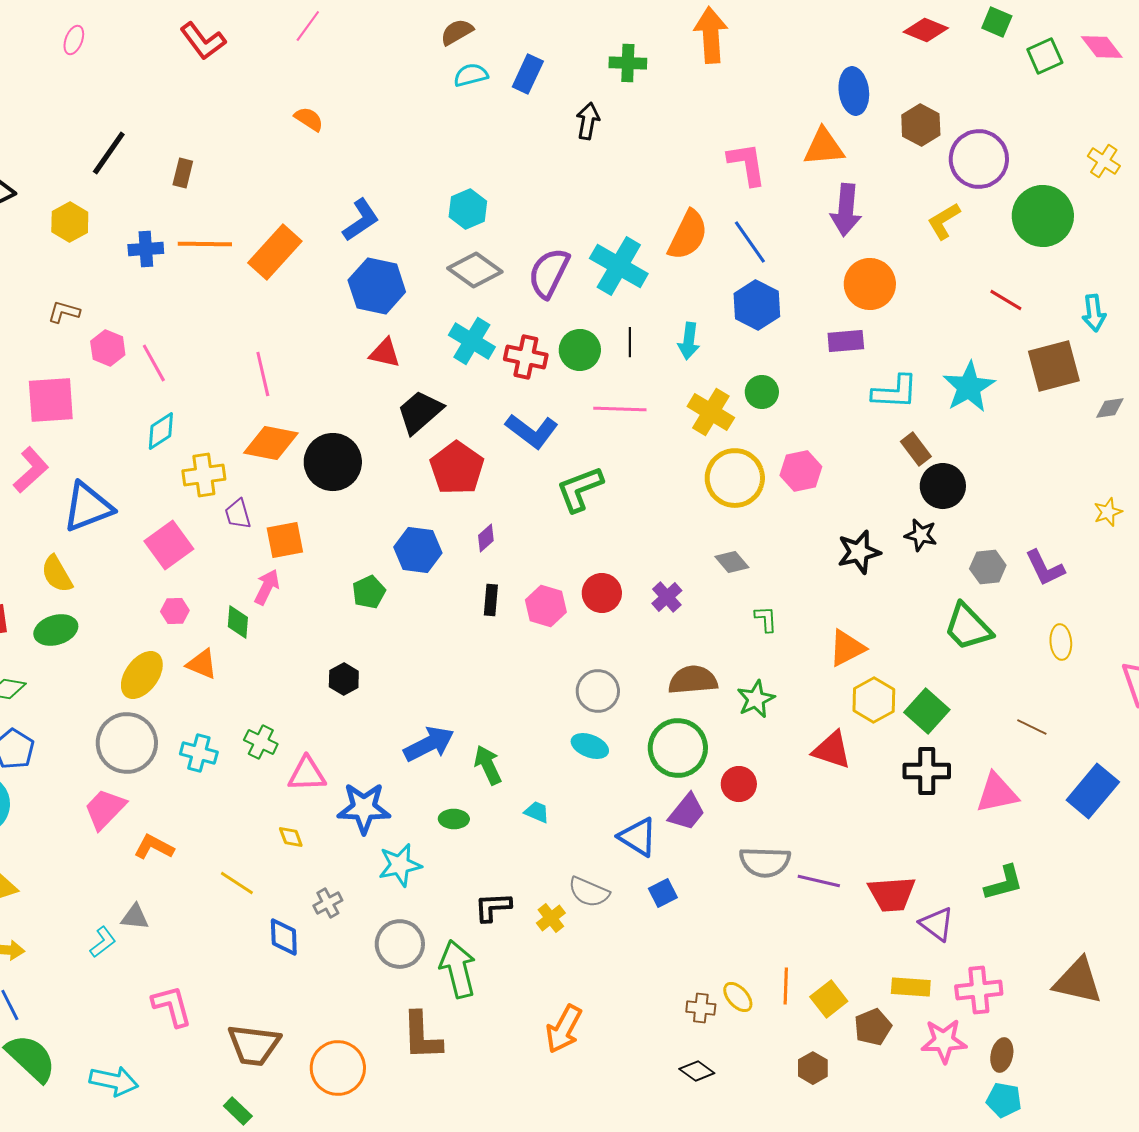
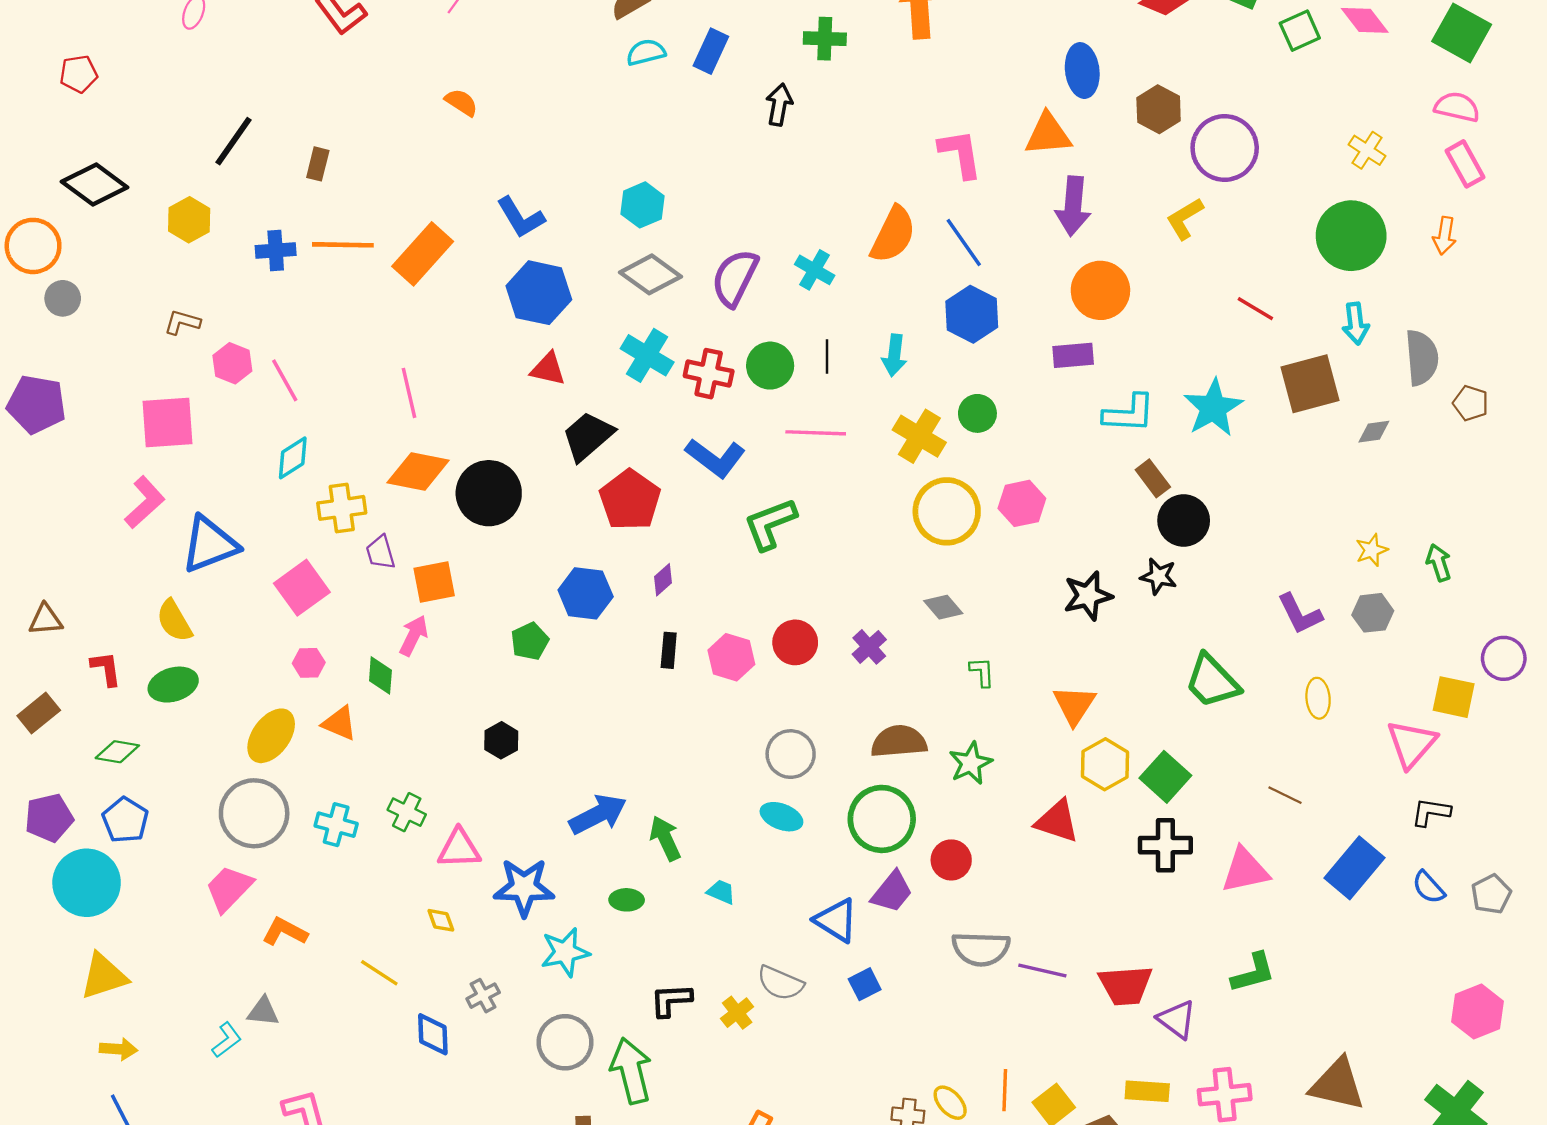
green circle: (1043, 216) -> (1351, 236), moved
blue L-shape: (361, 220) -> (521, 217), turned 93
cyan cross: (619, 266) -> (815, 270), size x0.6
gray hexagon: (988, 567) -> (1373, 613), moved
orange triangle: (847, 648) -> (1074, 705), turned -30

